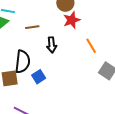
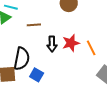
red star: (72, 20) -> (71, 43), moved
blue square: (39, 77) -> (37, 75), turned -32

